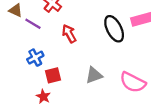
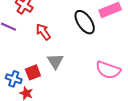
blue cross: (35, 58) -> (14, 79), moved, turned -35
gray triangle: (94, 75) -> (55, 61), moved, turned -36

